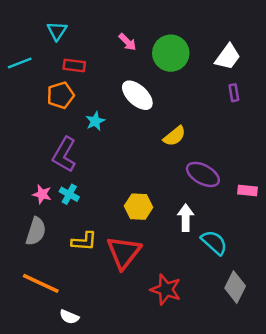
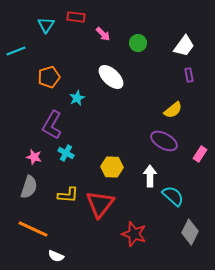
green circle: (171, 53) -> (138, 43), size x0.6
red rectangle: (74, 65) -> (76, 17), moved
yellow semicircle: (174, 136) -> (173, 110), moved
pink rectangle: (248, 191) -> (200, 154), turned -63
cyan cross: (69, 194) -> (66, 153), moved

